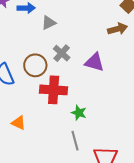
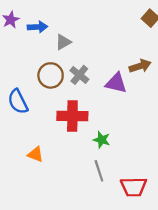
brown arrow: (117, 29) -> (140, 66), moved
brown circle: (35, 65) -> (51, 75), moved

